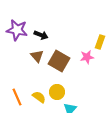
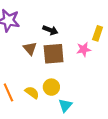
black arrow: (41, 35) -> (50, 30), moved
brown square: (59, 61) -> (54, 54), turned -35

